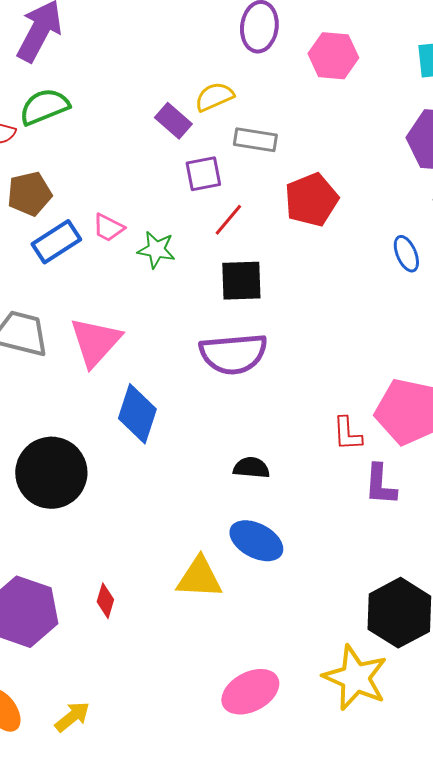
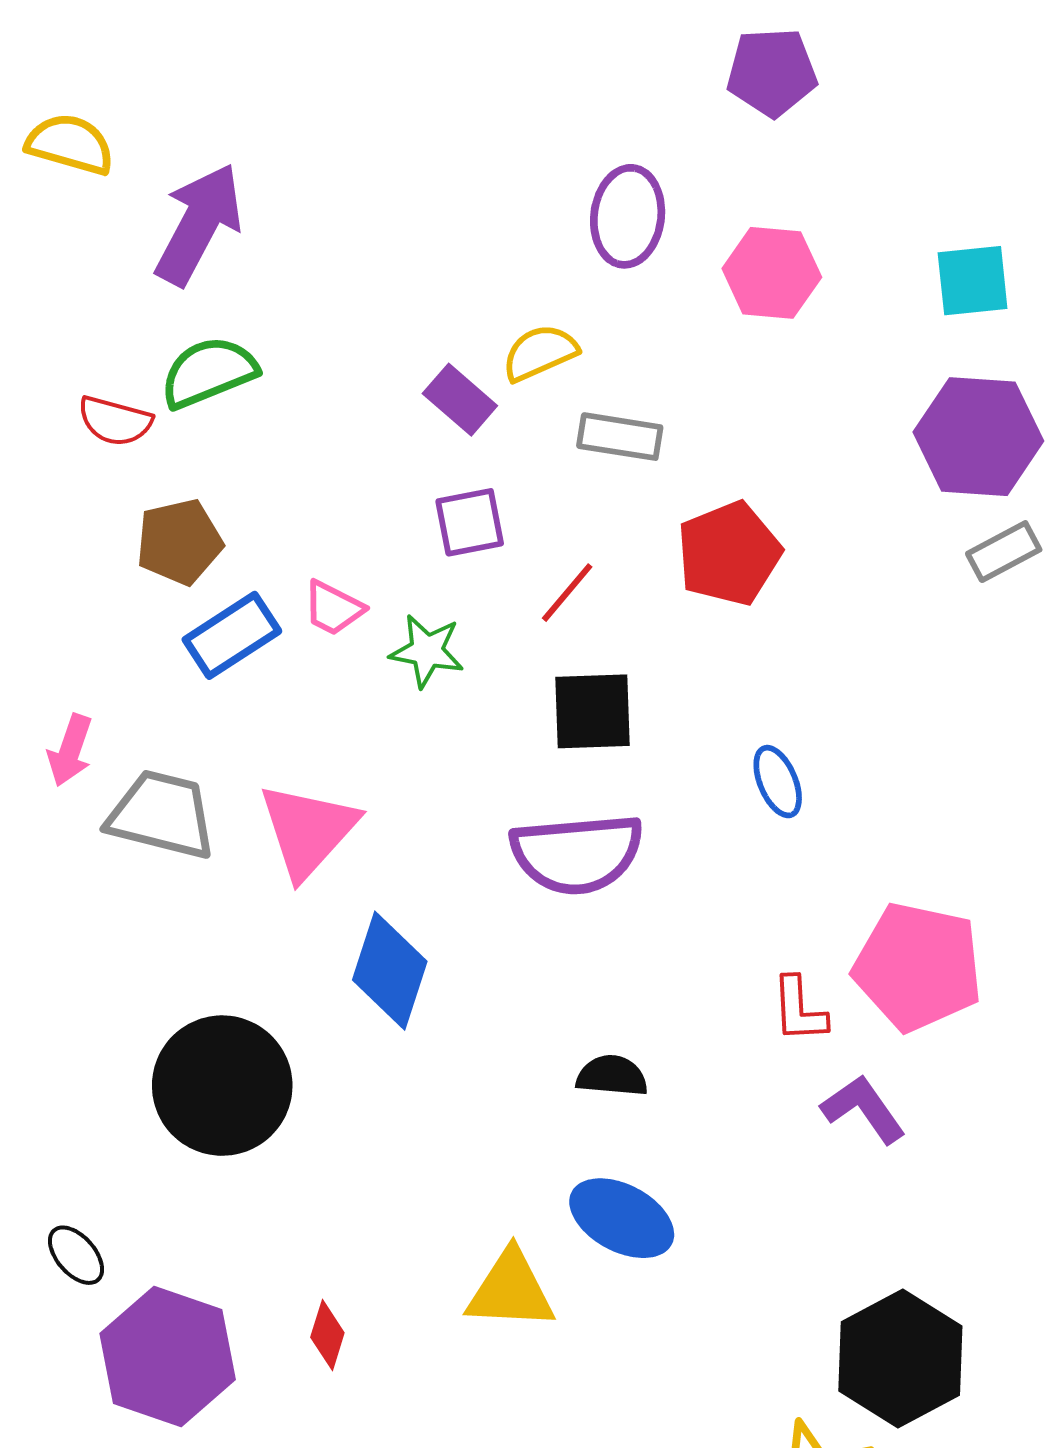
purple square: (203, 174) -> (470, 522), moved
blue ellipse: (406, 254) -> (778, 782), moved
purple L-shape: (380, 485) -> (863, 1109), turned 141

